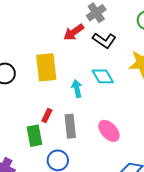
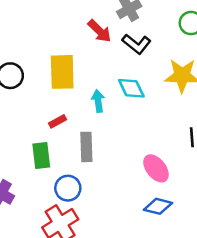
red arrow: (74, 32) -> (100, 31), turned -105
red rectangle: (47, 116) -> (58, 121), moved, turned 32
pink ellipse: (109, 131) -> (156, 168), moved

